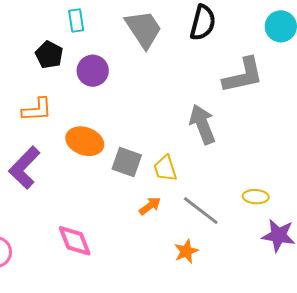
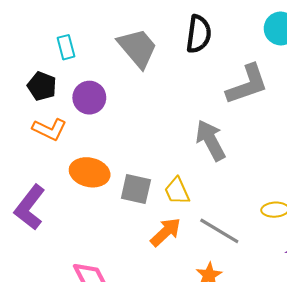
orange L-shape: (37, 110) -> (49, 129), moved, turned 36
orange arrow: (150, 206) -> (166, 232), size x1.4

